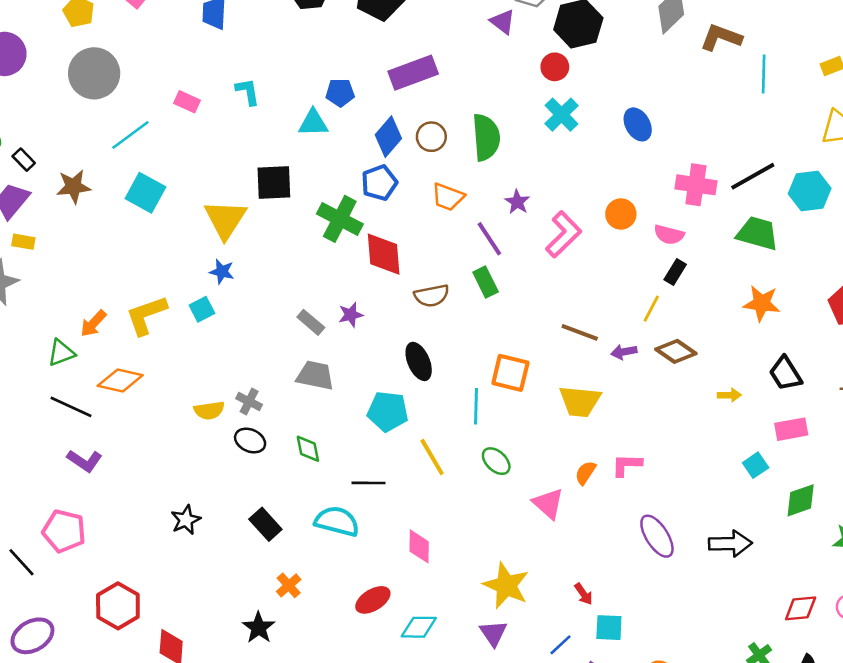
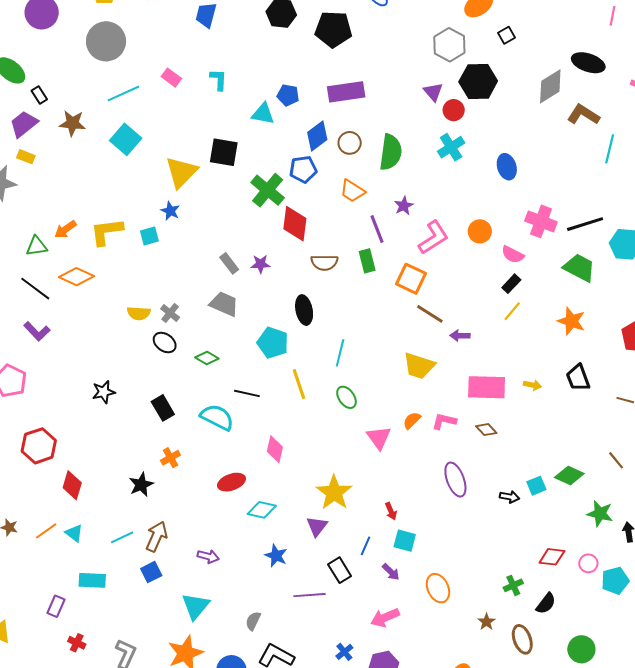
purple triangle: (503, 22) -> (433, 92), moved
yellow line: (651, 309) -> (512, 311), moved
brown diamond: (676, 351) -> (486, 430), moved, size x0.7
orange square: (510, 373) -> (411, 279), moved
pink rectangle: (791, 429) -> (487, 387), moved, size x1.5
green diamond: (308, 449) -> (207, 358), turned -60
cyan square: (756, 465) -> (536, 486), moved
green diamond: (801, 500) -> (569, 476), turned 32
black arrow: (730, 544) -> (509, 497), size x0.6
blue line: (560, 645) -> (365, 546), turned -36

